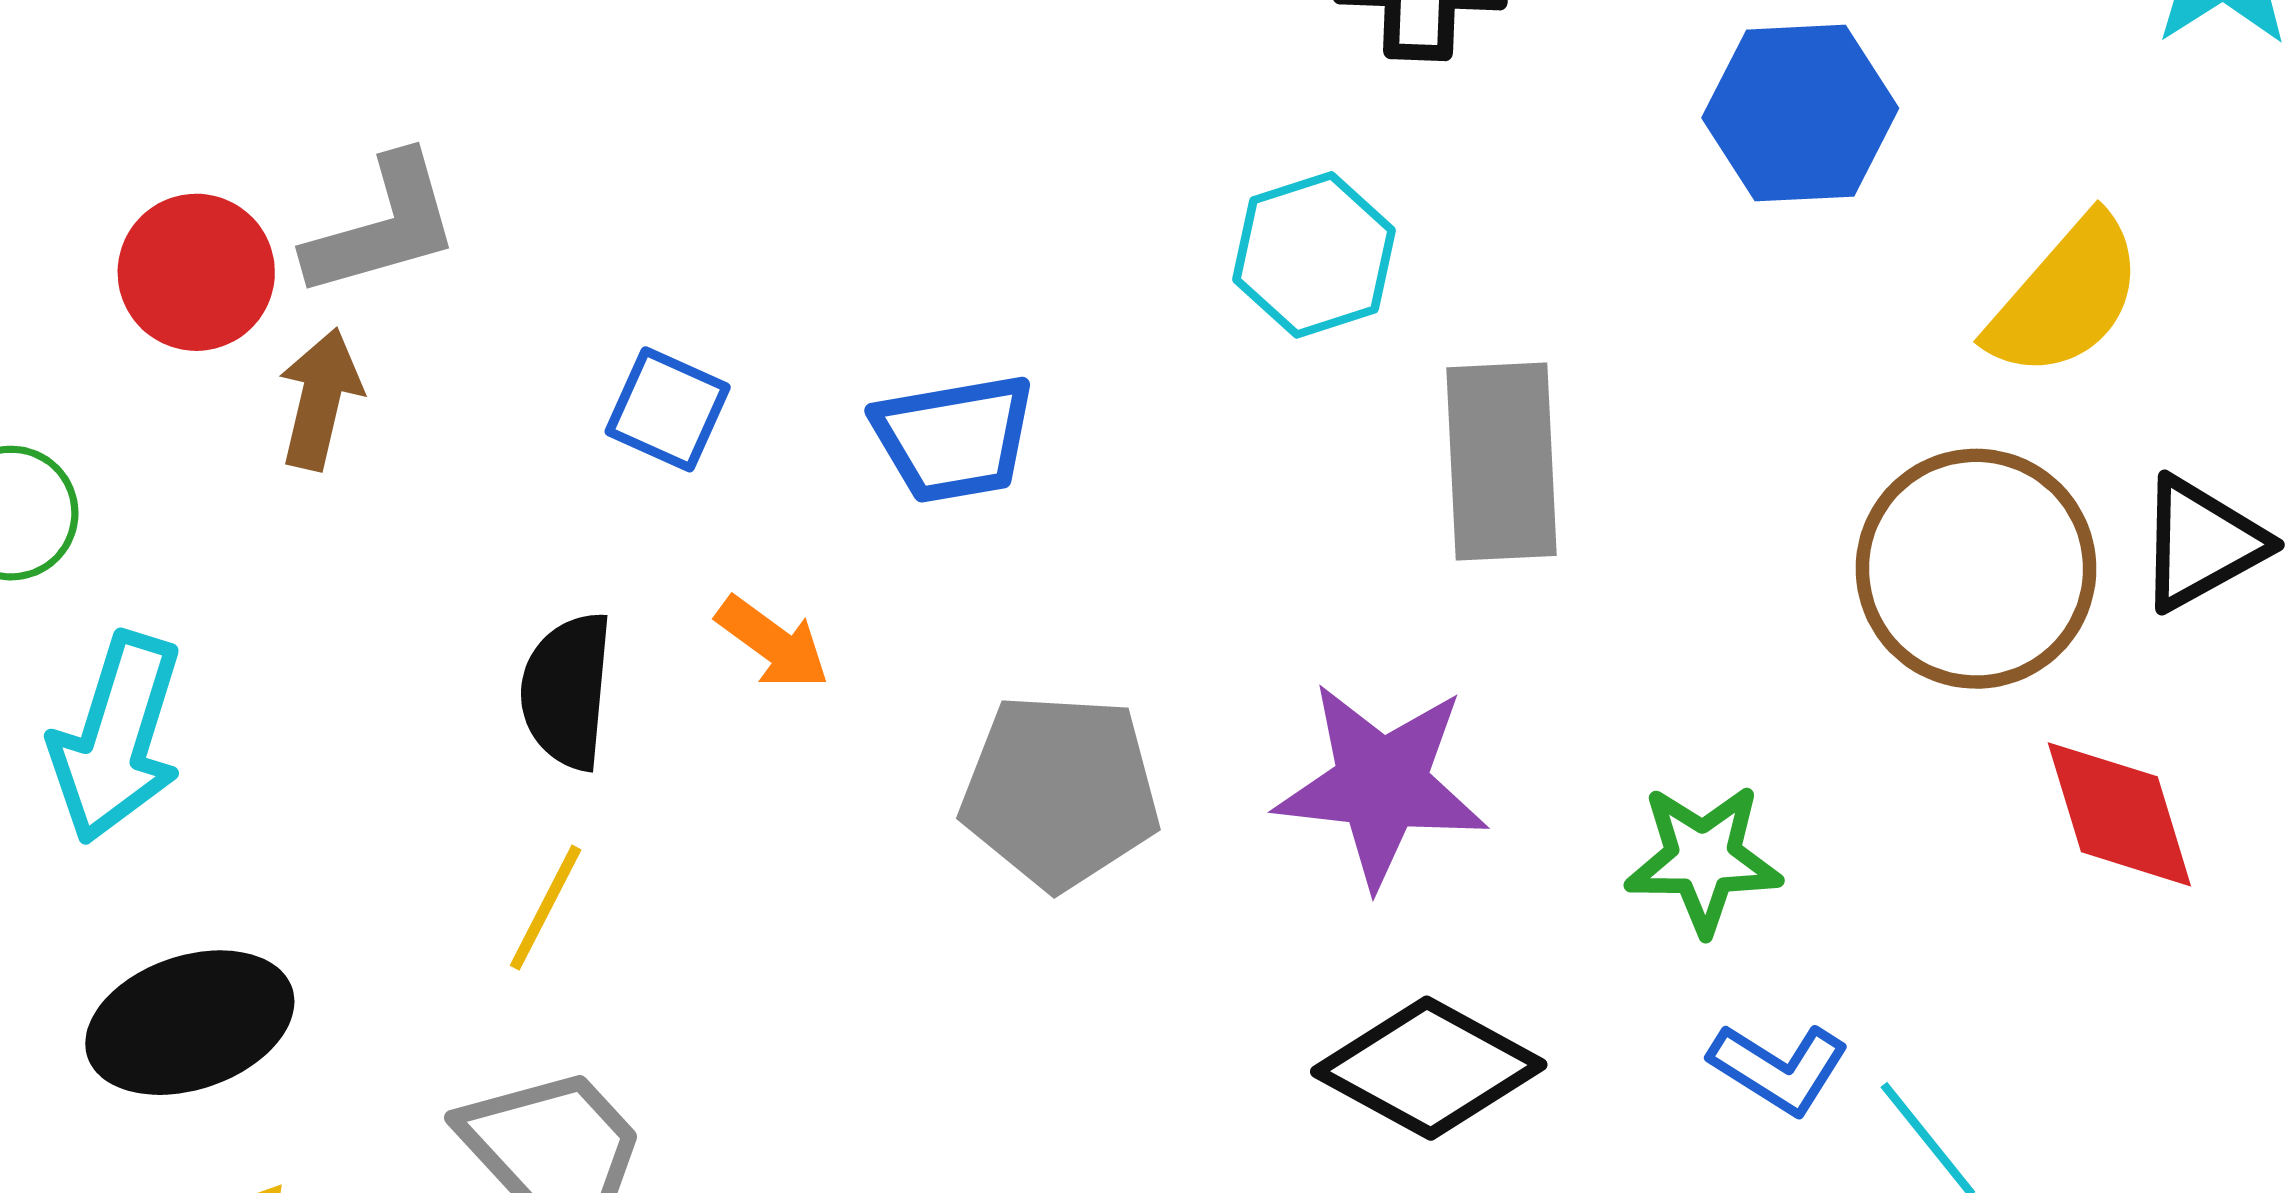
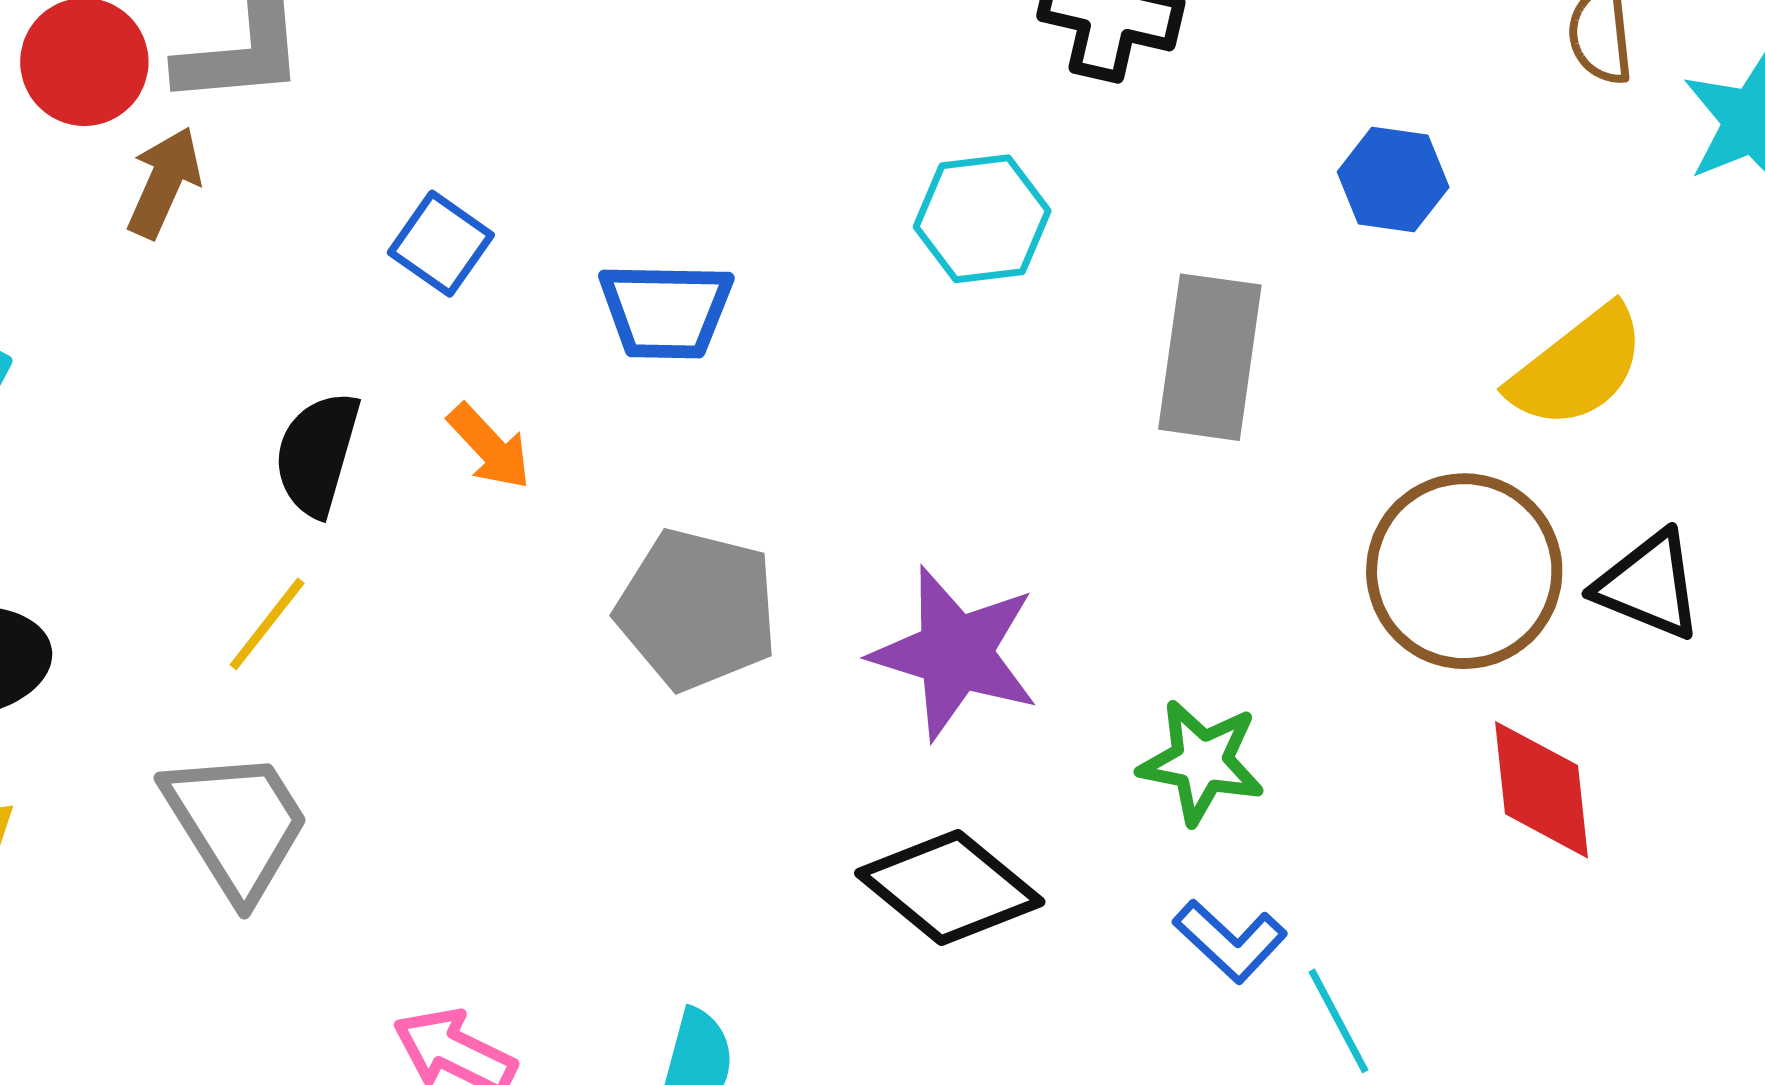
blue hexagon: (1800, 113) -> (1393, 179), size x0.7
gray rectangle: (1501, 462) -> (1210, 357), moved
black triangle: (2202, 543) -> (1649, 585), turned 40

